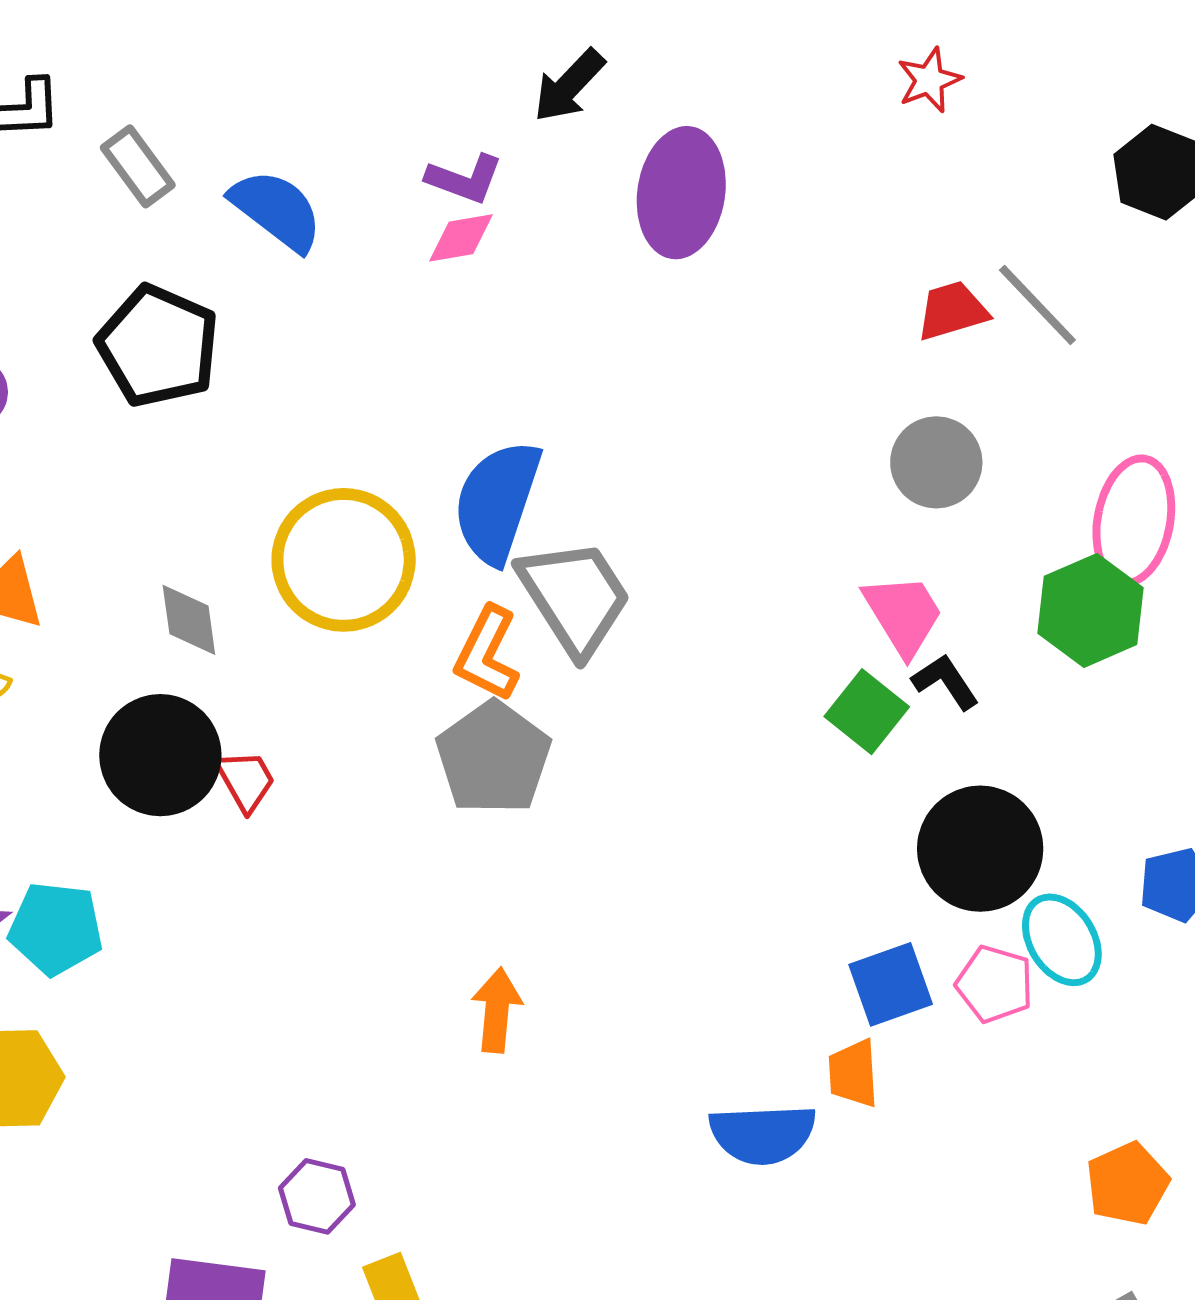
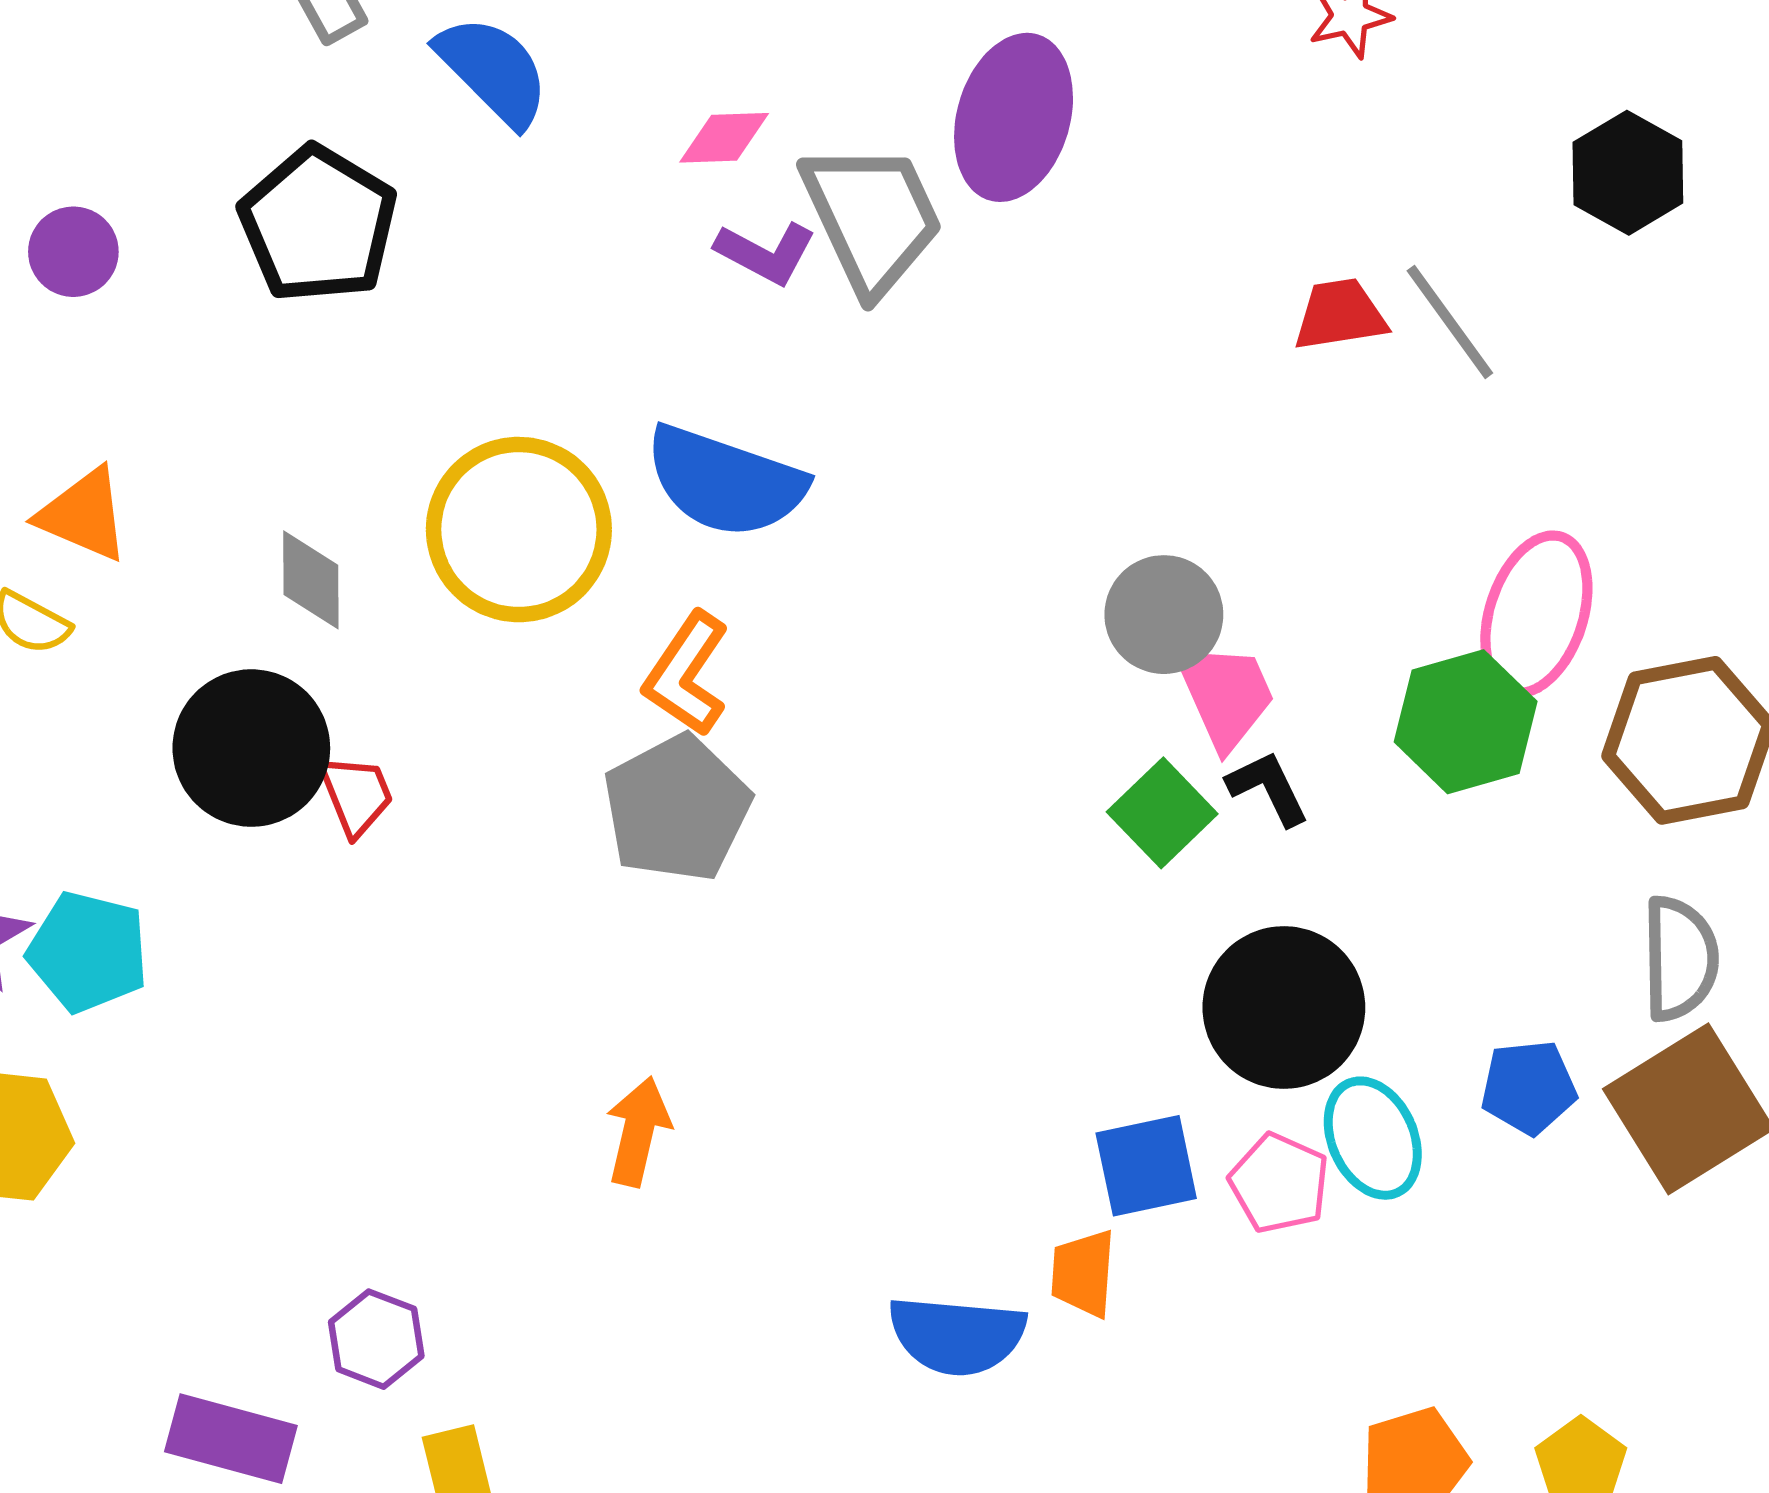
purple L-shape: (465, 179) -> (766, 253), moved
gray circle: (936, 462) -> (1164, 615), moved
blue semicircle: (497, 502) -> (725, 482), turned -97
gray trapezoid: (575, 597) -> (872, 218), moved

